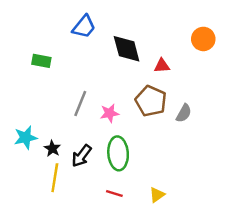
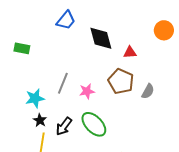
green rectangle: (41, 61) -> (22, 48), moved
cyan star: (26, 138) -> (35, 98), moved
green ellipse: (118, 153) -> (94, 124), turned -40

